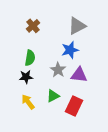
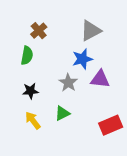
green semicircle: (30, 58) -> (27, 55), moved
purple triangle: (79, 75) -> (100, 79), moved
red rectangle: (74, 106) -> (111, 125), moved, turned 42

